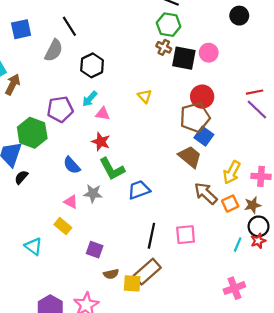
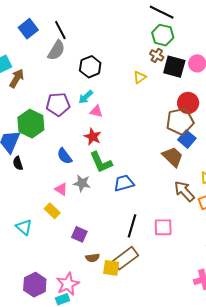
black line: (69, 26) -> (60, 30), moved
blue square: (21, 29) -> (28, 29), turned -30
yellow triangle: (145, 96) -> (140, 77), moved, turned 32
black semicircle: (21, 177) -> (18, 163), turned -64

